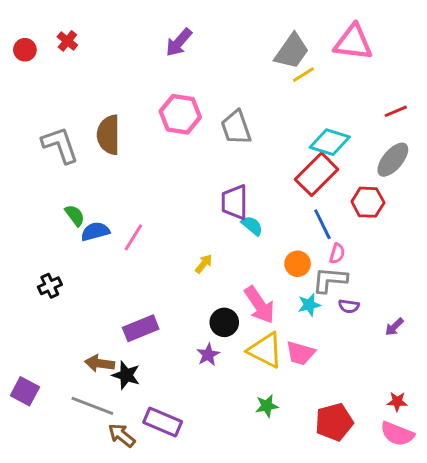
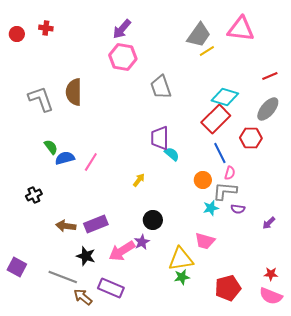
red cross: (67, 41) -> (46, 28), turned -32
pink hexagon: (180, 114) -> (123, 57), moved
pink arrow: (259, 305) -> (122, 251), moved, turned 92
yellow triangle: (265, 350) -> (181, 259), moved, turned -36
brown arrow: (100, 363) -> (66, 226), moved

